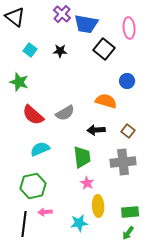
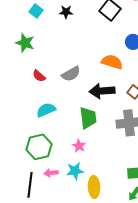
red semicircle: (33, 115) -> (39, 76), size x0.6
black arrow: (96, 130) -> (102, 91), size x1.4
pink star: (87, 183) -> (79, 146), moved
yellow ellipse: (98, 206) -> (94, 187), moved
cyan star: (79, 223) -> (75, 171), moved

